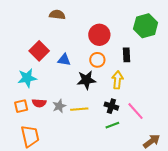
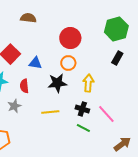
black rectangle: (126, 55) -> (117, 58), moved, turned 32
red semicircle: (39, 103) -> (24, 86), moved, turned 80
gray star: (59, 106) -> (14, 106), moved
green line: (112, 125) -> (83, 128), turned 48

